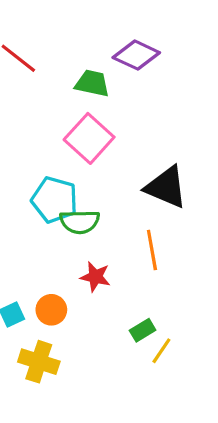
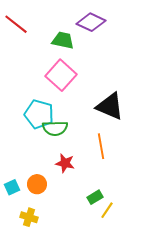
yellow cross: (39, 362) -> (29, 217), size x0.7

